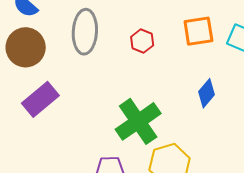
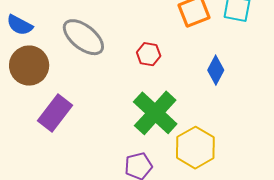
gray ellipse: (85, 32) -> (83, 37), turned -42
red hexagon: (142, 41) -> (149, 54), moved

